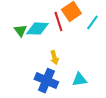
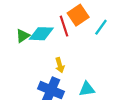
green triangle: (20, 31) -> (23, 36), turned 32

